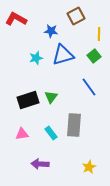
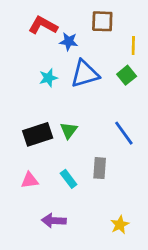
brown square: (76, 16) -> (102, 21), turned 30
red L-shape: (16, 19) -> (43, 25), moved
blue line: (89, 87) -> (124, 133), moved
gray rectangle: (74, 125) -> (100, 168), size x0.7

